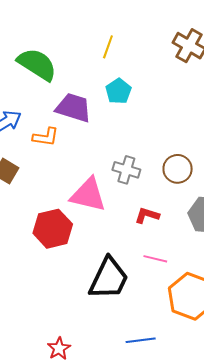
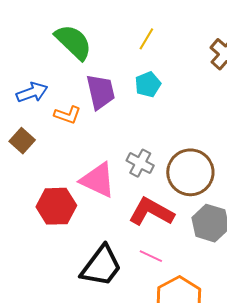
purple trapezoid: (73, 108) -> (101, 92), turned 48
brown circle: (178, 169) -> (190, 172), size x1.6
red L-shape: (147, 215) -> (151, 212), size x1.8

